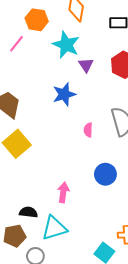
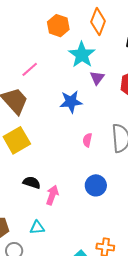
pink line: (17, 44) -> (30, 69), moved
black semicircle: (28, 212) -> (32, 182), moved
cyan triangle: (54, 228) -> (37, 228), size x0.6

